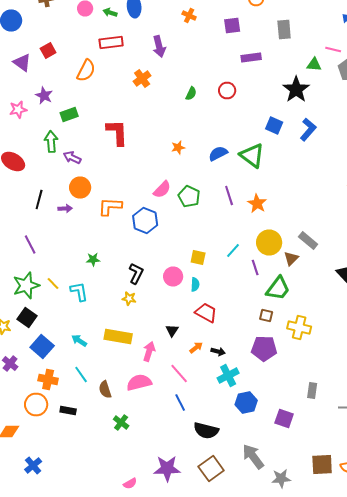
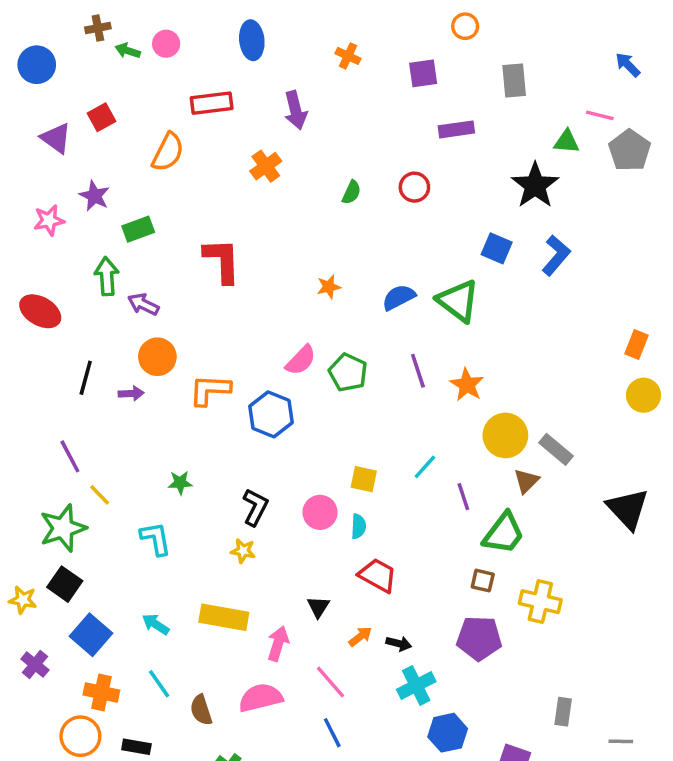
green arrow: (110, 12) -> (128, 51), moved
yellow circle: (269, 242) -> (505, 435), moved
yellow line: (53, 284) -> (100, 495), moved

